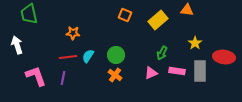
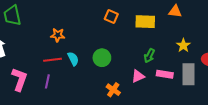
yellow rectangle: (158, 20) -> (145, 22), turned 42
cyan semicircle: (88, 56) -> (73, 59), turned 120
orange cross: (115, 75) -> (113, 90), moved
pink L-shape: (36, 76) -> (19, 79), turned 40

